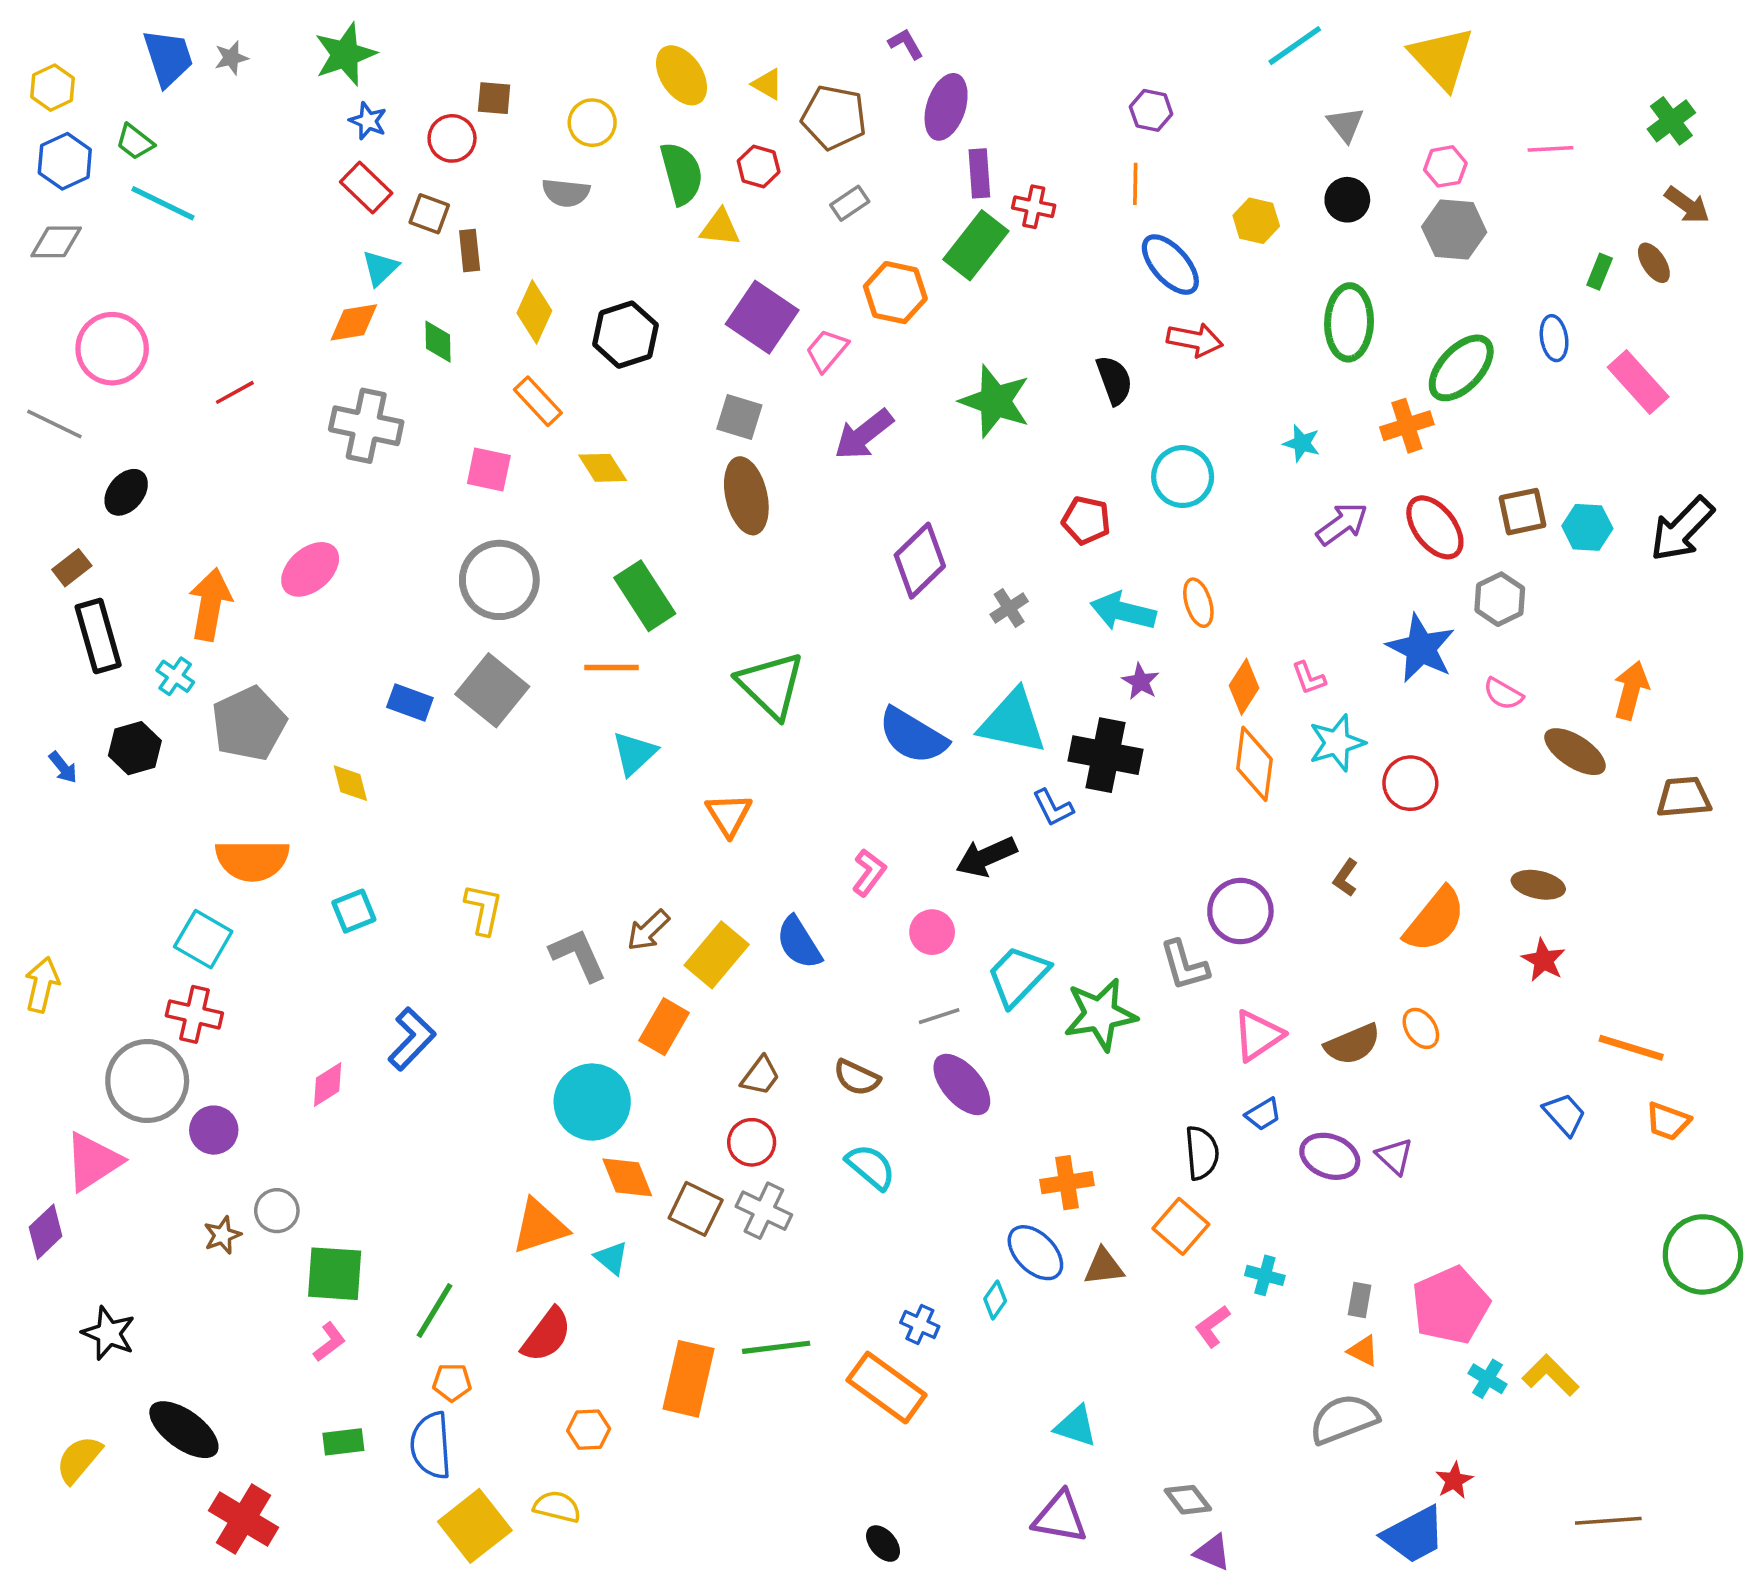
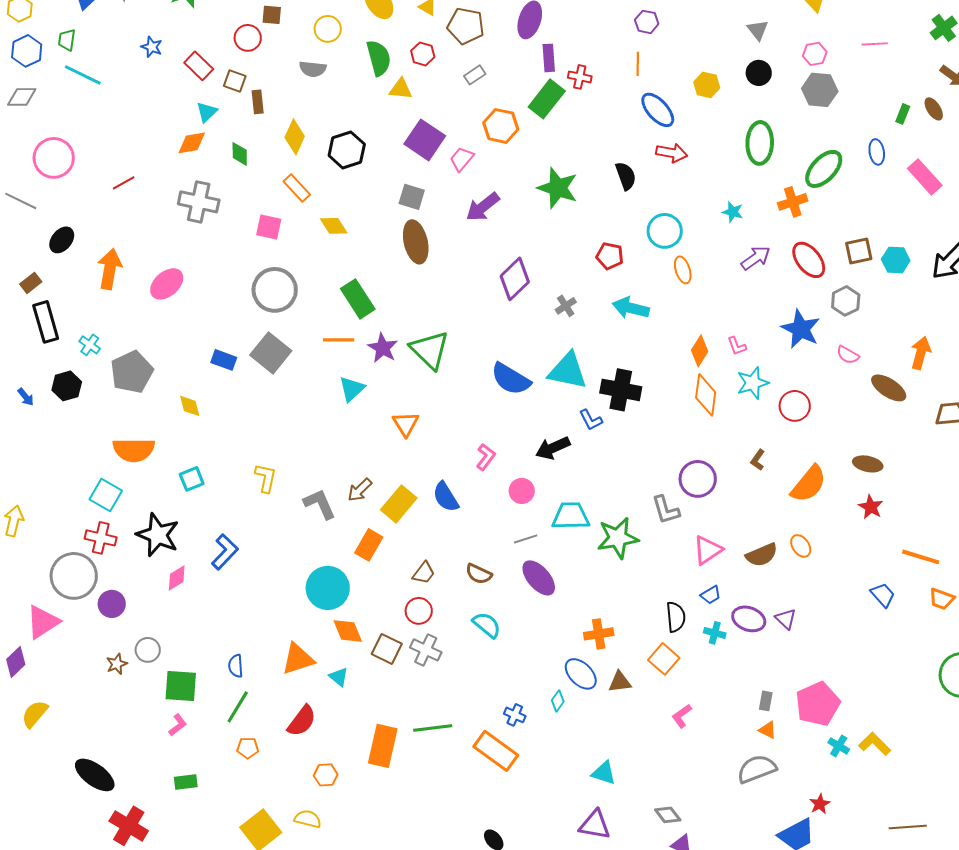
blue star: (368, 121) -> (152, 47), moved
green trapezoid: (135, 142) -> (67, 40), turned 60
orange ellipse: (1198, 603) -> (683, 270), moved
orange arrow: (210, 604) -> (110, 269), moved
purple star: (1141, 682) -> (383, 348), moved, size x1.4
cyan trapezoid: (1018, 976) -> (571, 516), turned 45
cyan cross: (1265, 1275) -> (715, 633), moved
black star: (109, 1333) -> (158, 535), moved, size x1.4
blue semicircle: (431, 1445) -> (236, 666), moved, size x0.6
yellow semicircle: (79, 1459) -> (35, 714), moved

